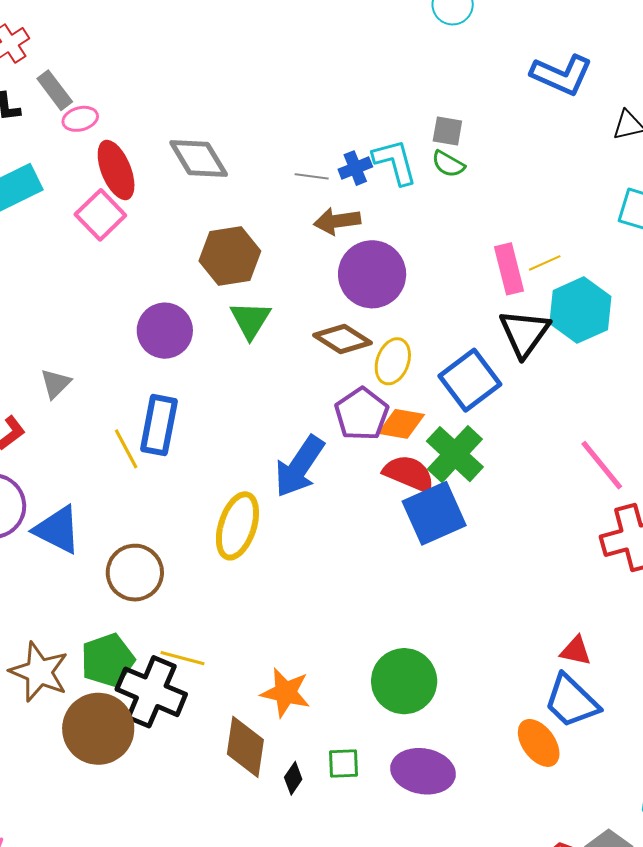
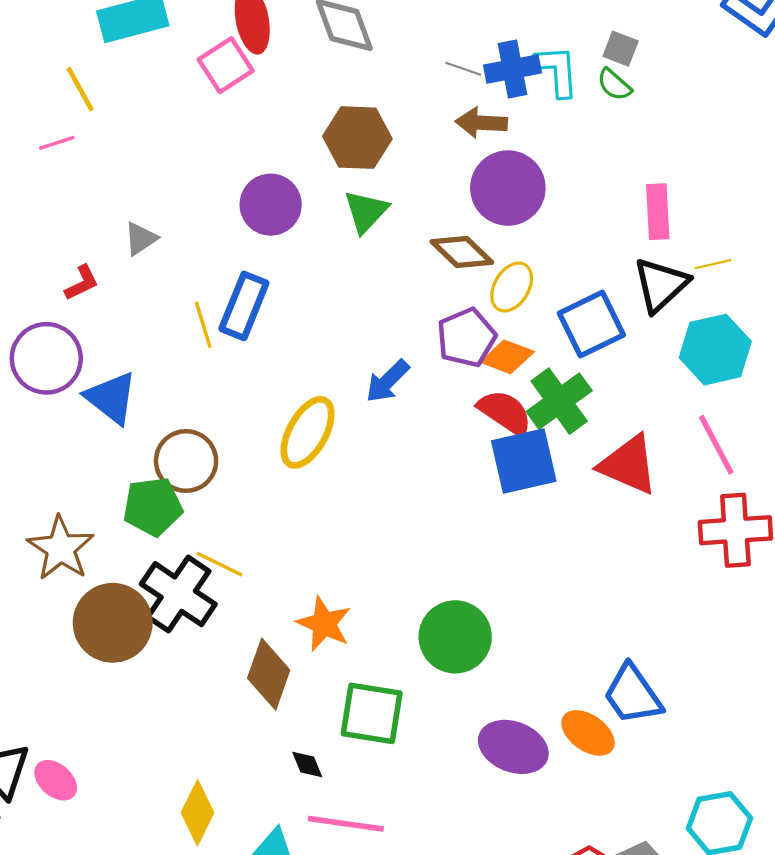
blue cross: (355, 168) -> (512, 69), size x1.5
yellow line: (545, 263) -> (713, 264), moved
cyan hexagon: (580, 310) -> (715, 350), moved
blue arrow: (299, 466) -> (388, 381), size x0.7
red triangle: (576, 651) -> (628, 465), moved, size x1.8
green pentagon: (108, 660) -> (153, 507), moved
orange ellipse: (539, 743) -> (588, 733), turned -30
green square: (343, 764) -> (372, 713), size x1.8
purple ellipse: (423, 771) -> (513, 747), moved
black diamond: (293, 778) -> (307, 765), moved, turned -68

